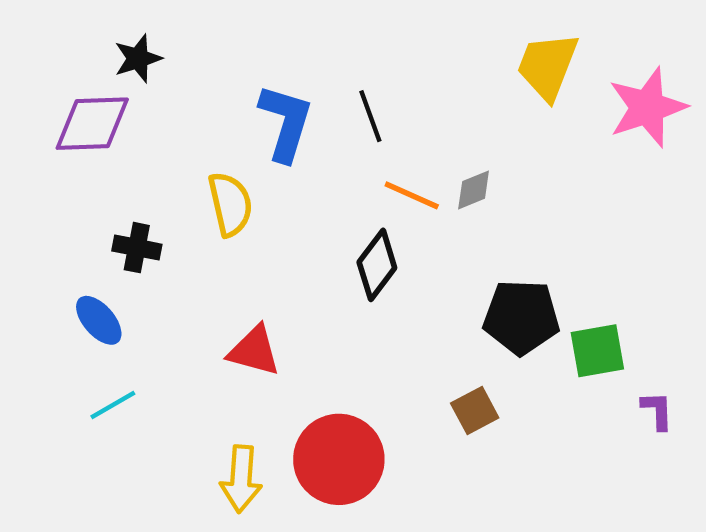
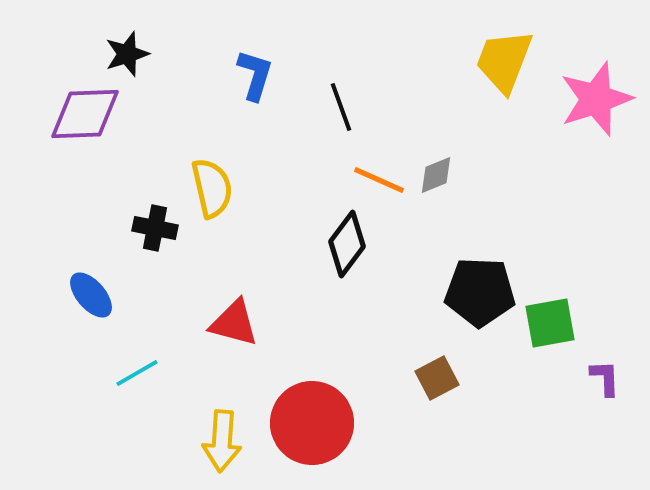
blue L-shape: (286, 123) -> (255, 75), moved, size x0.7
black cross: (137, 248) -> (155, 228), moved
cyan line: (113, 405) -> (137, 373), moved

